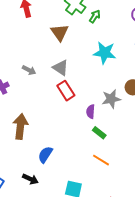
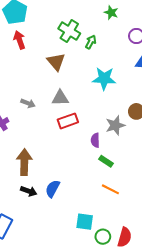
gray triangle: (61, 68) -> (60, 98), turned -30
red rectangle: (66, 91) -> (68, 121), turned -72
black arrow: (30, 179) -> (29, 191), moved

